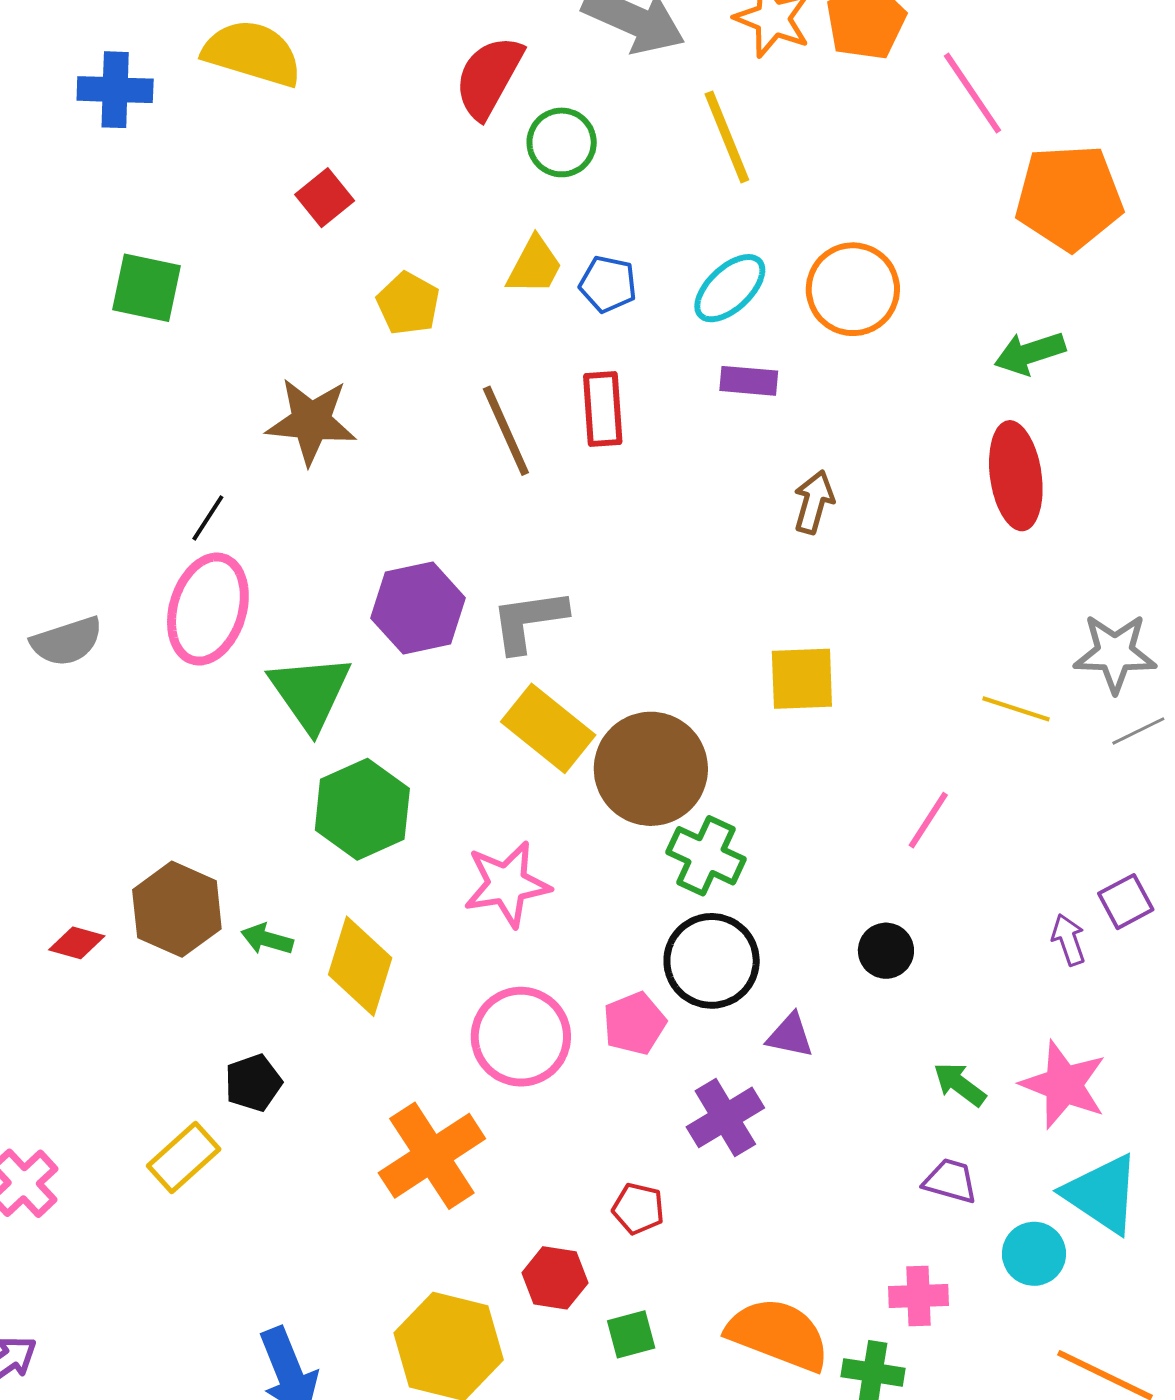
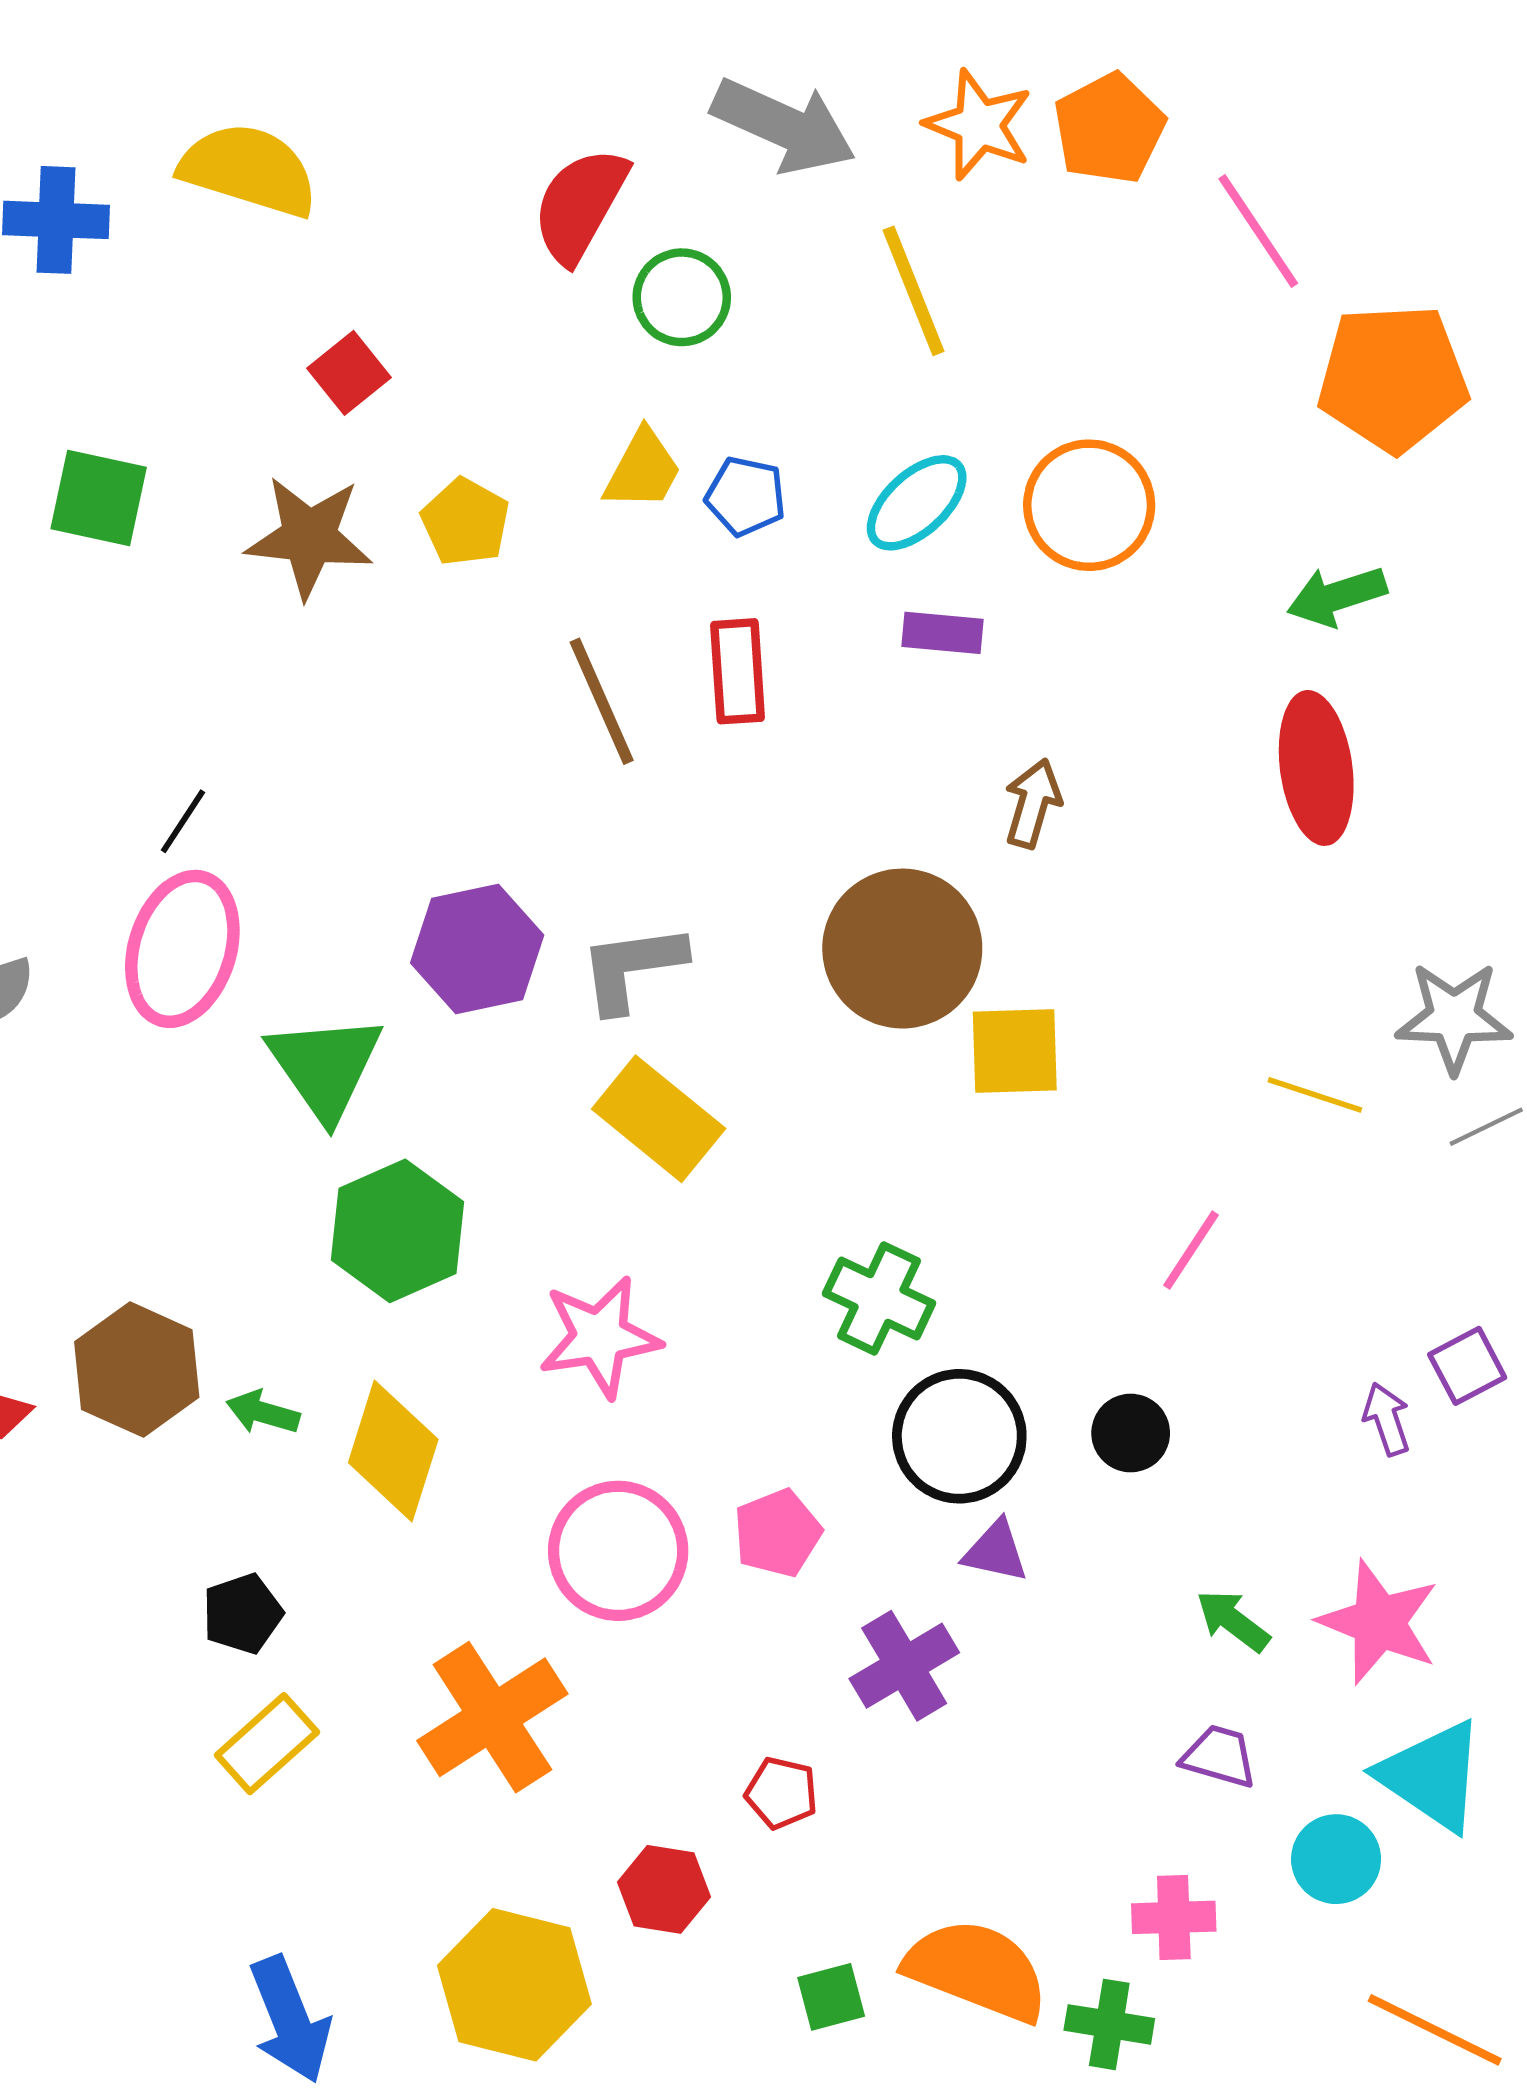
brown star: (311, 421) -> (309, 537), moved
brown circle: (651, 769) -> (902, 949), moved
black circle: (712, 961) -> (959, 1436), moved
yellow rectangle: (184, 1158) -> (267, 1744), moved
green square: (631, 1334) -> (831, 1997), moved

